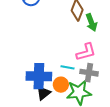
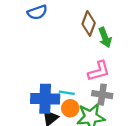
cyan line: (67, 67) -> (67, 93), moved

